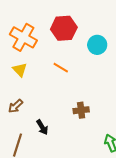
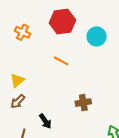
orange cross: (23, 37) -> (22, 32), size x0.6
yellow triangle: (20, 70) -> (17, 80), moved, turned 35

